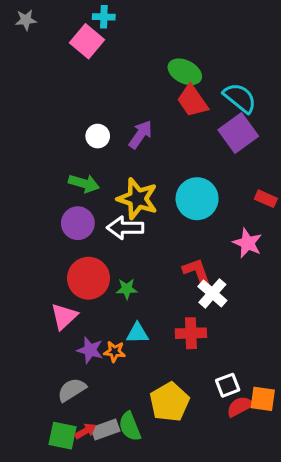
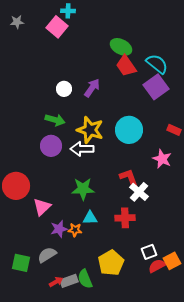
gray star: (26, 20) -> (17, 22), moved
red circle: (89, 278) -> (16, 186), moved
green star: (127, 289) -> (83, 189), size x1.6
purple star: (90, 350) -> (59, 229), turned -30
orange square: (263, 399) -> (172, 261), turned -36
green square: (63, 436) -> (21, 263), moved

